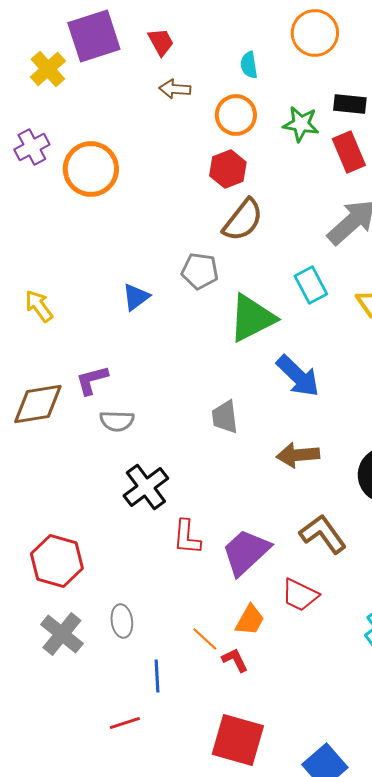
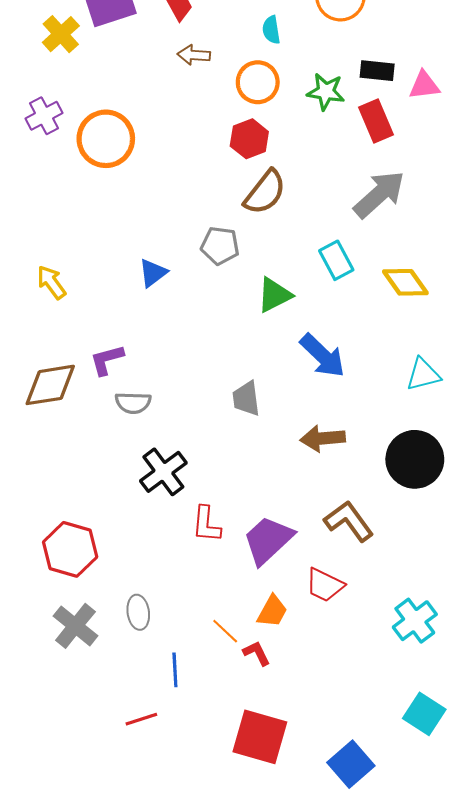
green triangle: (252, 318) -> (274, 295), size x0.7

